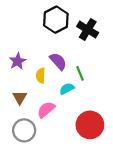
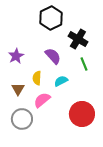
black cross: (88, 30) -> (78, 39), moved
green line: (80, 73) -> (84, 64), moved
yellow semicircle: (41, 76) -> (37, 78), moved

